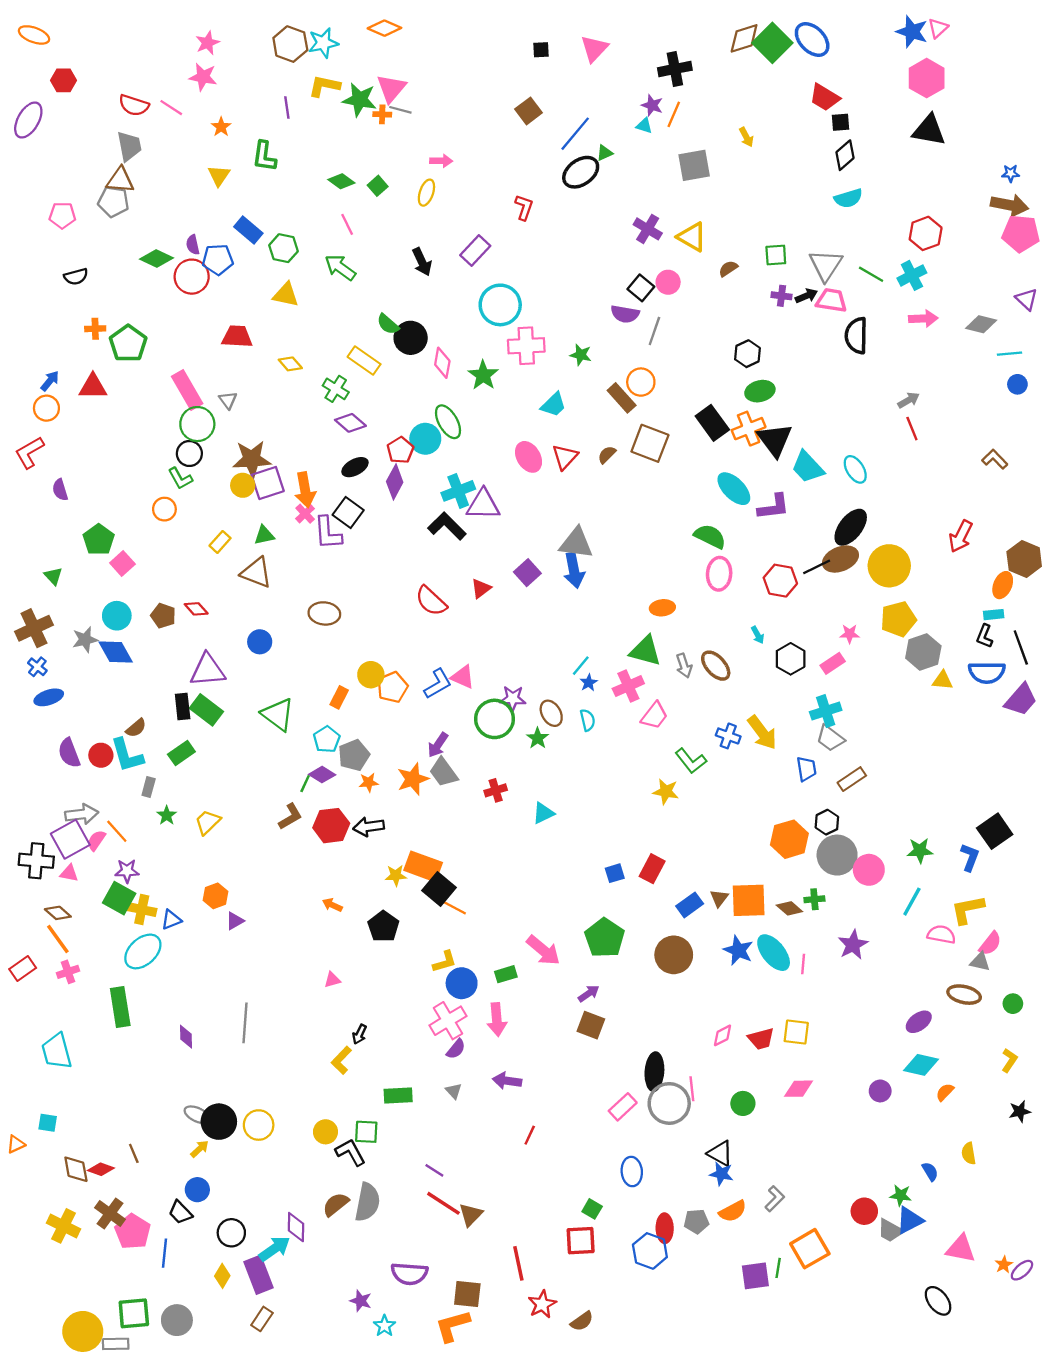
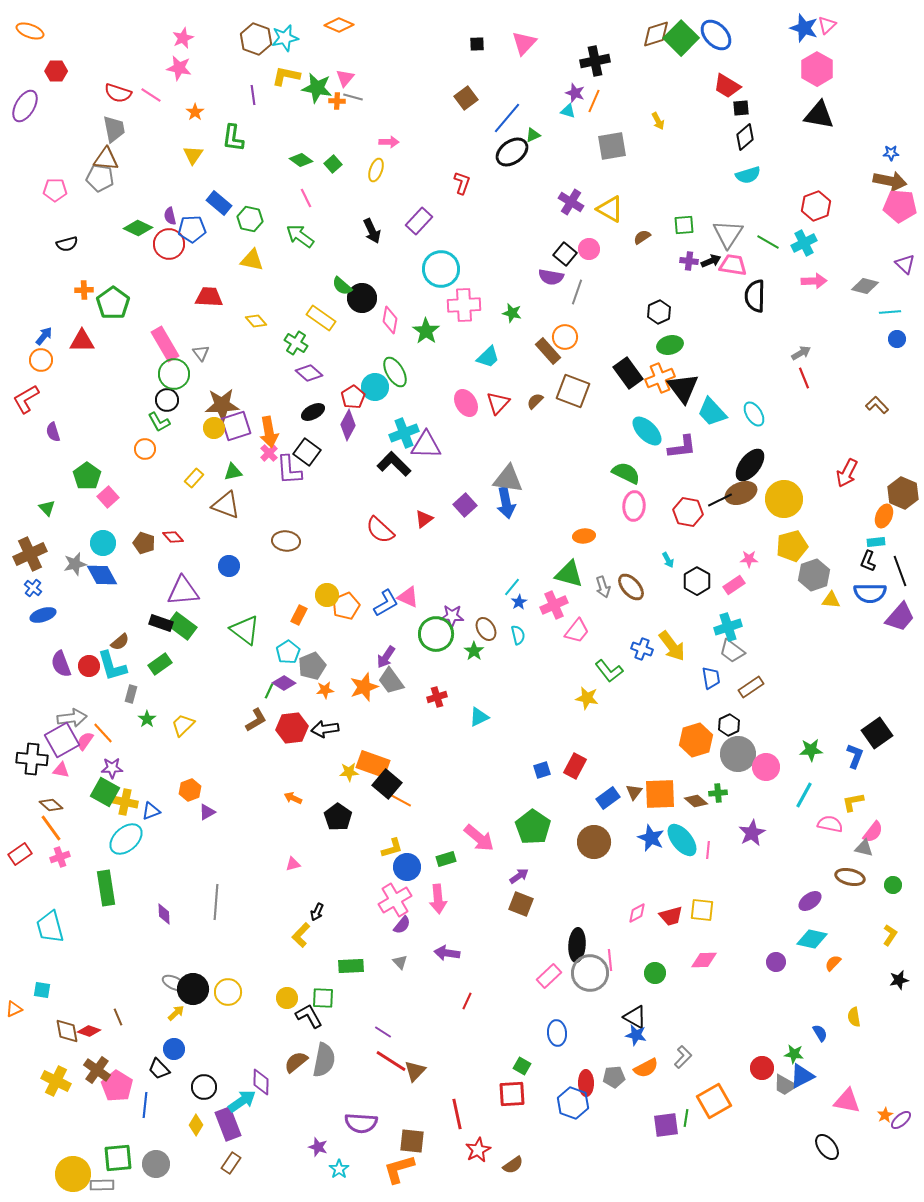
pink triangle: (391, 88) -> (345, 78), size x0.7
black rectangle: (183, 706) -> (161, 623), turned -65
yellow L-shape: (968, 909) -> (853, 802), size x0.7

